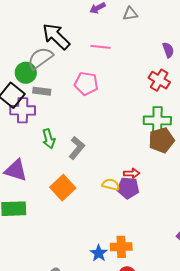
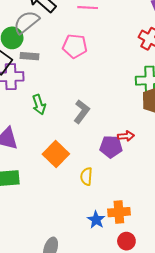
gray L-shape: (77, 148) -> (82, 112), moved
yellow semicircle: (111, 185) -> (86, 176), moved, turned -96
purple pentagon: (128, 188) -> (111, 147), moved

